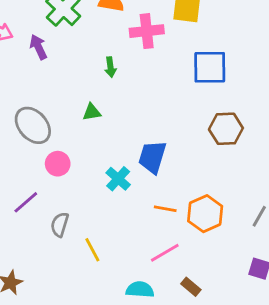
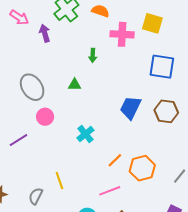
blue trapezoid: (152, 157) -> (130, 108), moved
orange line: (165, 209) -> (115, 160), turned -63
gray semicircle: (60, 225) -> (36, 196), moved

